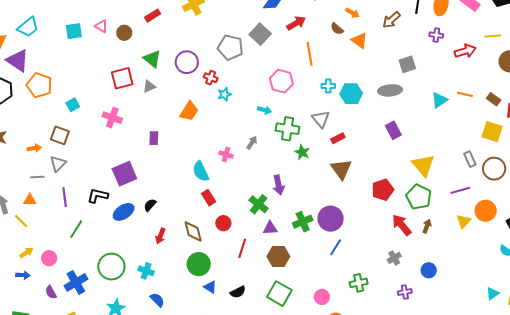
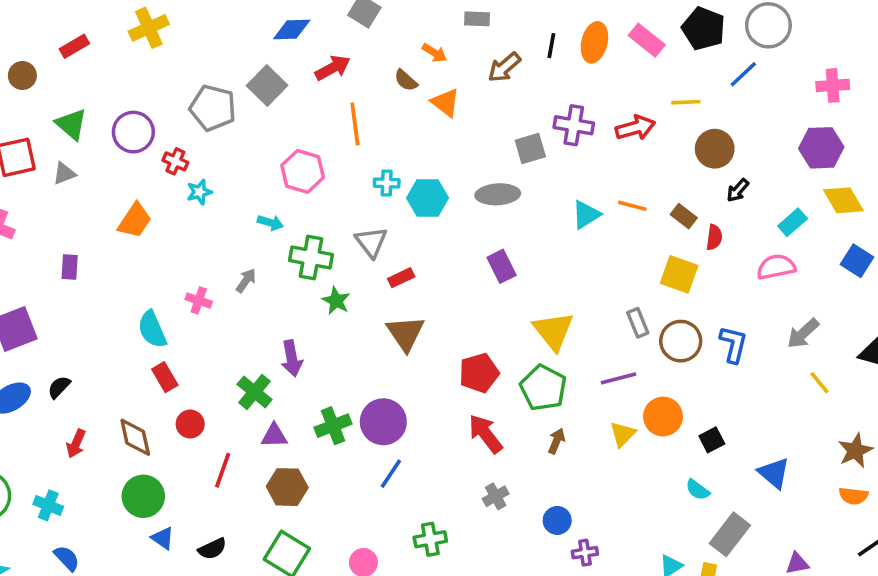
purple cross: (436, 35) -> (574, 125), moved, size x1.5
red arrow: (402, 225) -> (485, 434), moved
purple cross: (405, 292) -> (585, 553), moved

